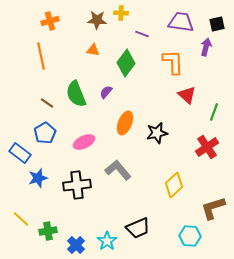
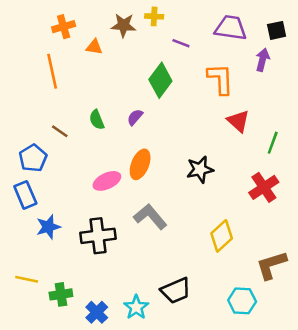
orange triangle: (93, 50) -> (94, 47), moved
green semicircle: (76, 94) -> (97, 120), size x0.6
orange ellipse: (125, 123) -> (140, 164), moved
blue pentagon: (45, 133) -> (33, 158), moved
blue rectangle: (20, 153) -> (25, 195), turned 30
yellow line: (21, 219) -> (27, 279), turned -30

